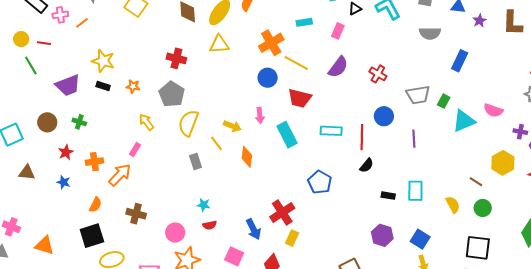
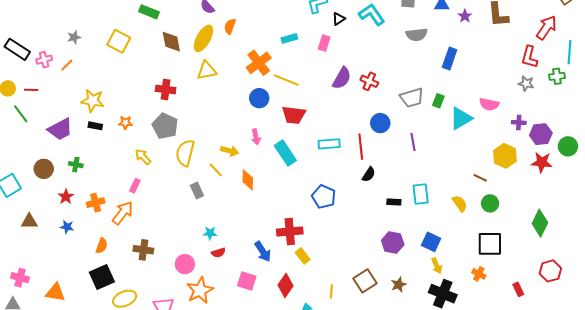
purple semicircle: (338, 67) -> (342, 78), moved
red cross: (282, 213) -> (290, 232), turned 35
yellow rectangle: (292, 238) -> (303, 256), turned -56

